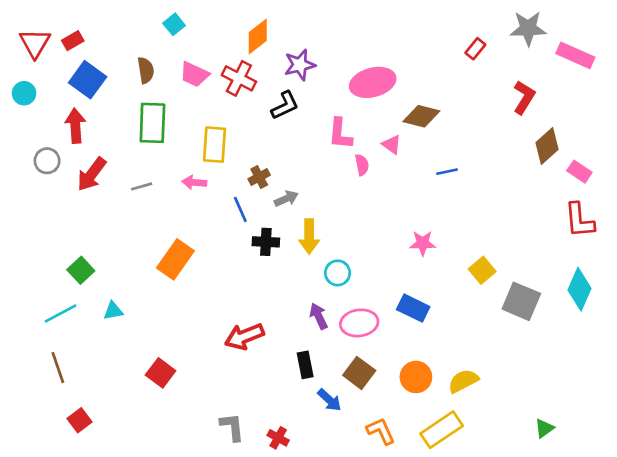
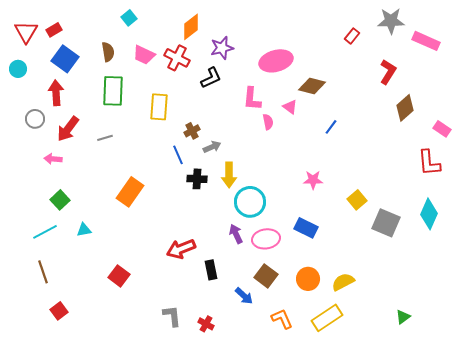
blue line: (447, 172) -> (331, 127), turned -42
pink rectangle: (579, 172) -> (442, 129), moved
pink arrow: (194, 182) -> (53, 159), moved
cyan circle: (338, 273) -> (250, 202), size x1.6
black rectangle: (305, 365) -> (211, 270), moved

